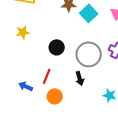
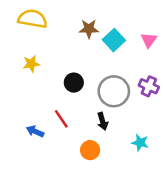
red line: (47, 76) -> (61, 119), turned -56
orange circle: (55, 96) -> (90, 150), moved

